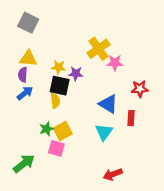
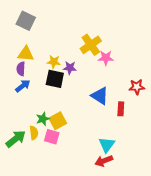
red star: (140, 89) -> (137, 87), moved
yellow semicircle: (55, 101) -> (34, 133), moved
cyan triangle: (104, 132) -> (107, 145), moved
green arrow: (24, 163) -> (16, 139), moved

